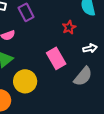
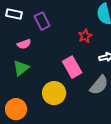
yellow circle: (25, 81) -> (54, 93), moved

